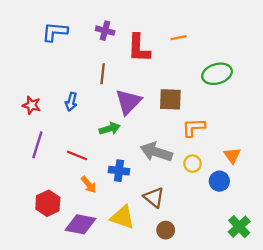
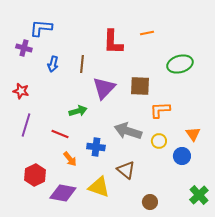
purple cross: (105, 31) -> (24, 48), moved
blue arrow: (71, 102) -> (53, 64), moved
green arrow: (110, 129) -> (78, 111), moved
brown circle: (166, 230) -> (150, 202), moved

